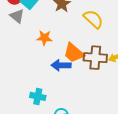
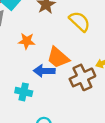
brown cross: (95, 58) -> (82, 77), moved, turned -30
cyan cross: (38, 96) -> (24, 92), moved

